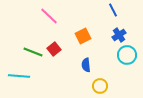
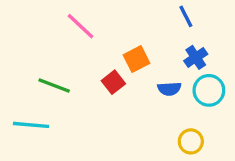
red square: (54, 49) -> (113, 82), moved
blue semicircle: (86, 65) -> (169, 89), moved, turned -88
yellow circle: (100, 86) -> (191, 141), moved

